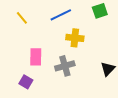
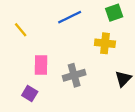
yellow line: (22, 18) -> (21, 30), moved
yellow cross: (75, 38) -> (105, 43), moved

